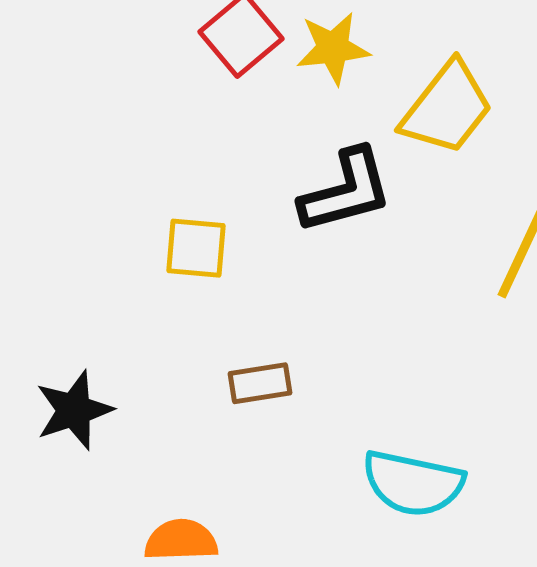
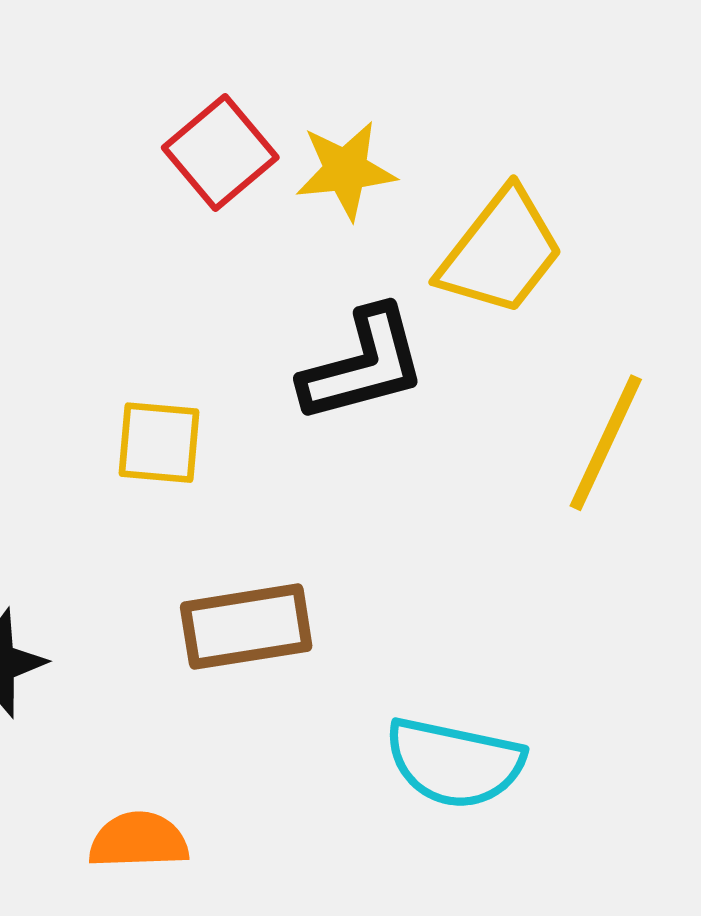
brown rectangle: (260, 383) -> (246, 627), size x1.5

